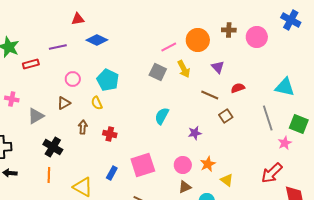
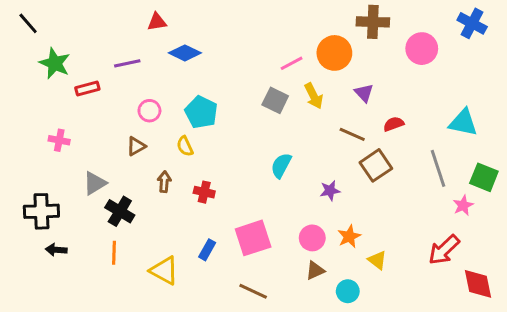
brown cross: (229, 30) -> (373, 22), moved, size x1.5
gray triangle: (36, 116) -> (95, 183), moved
brown square: (226, 116) -> (376, 165), size x1.5

